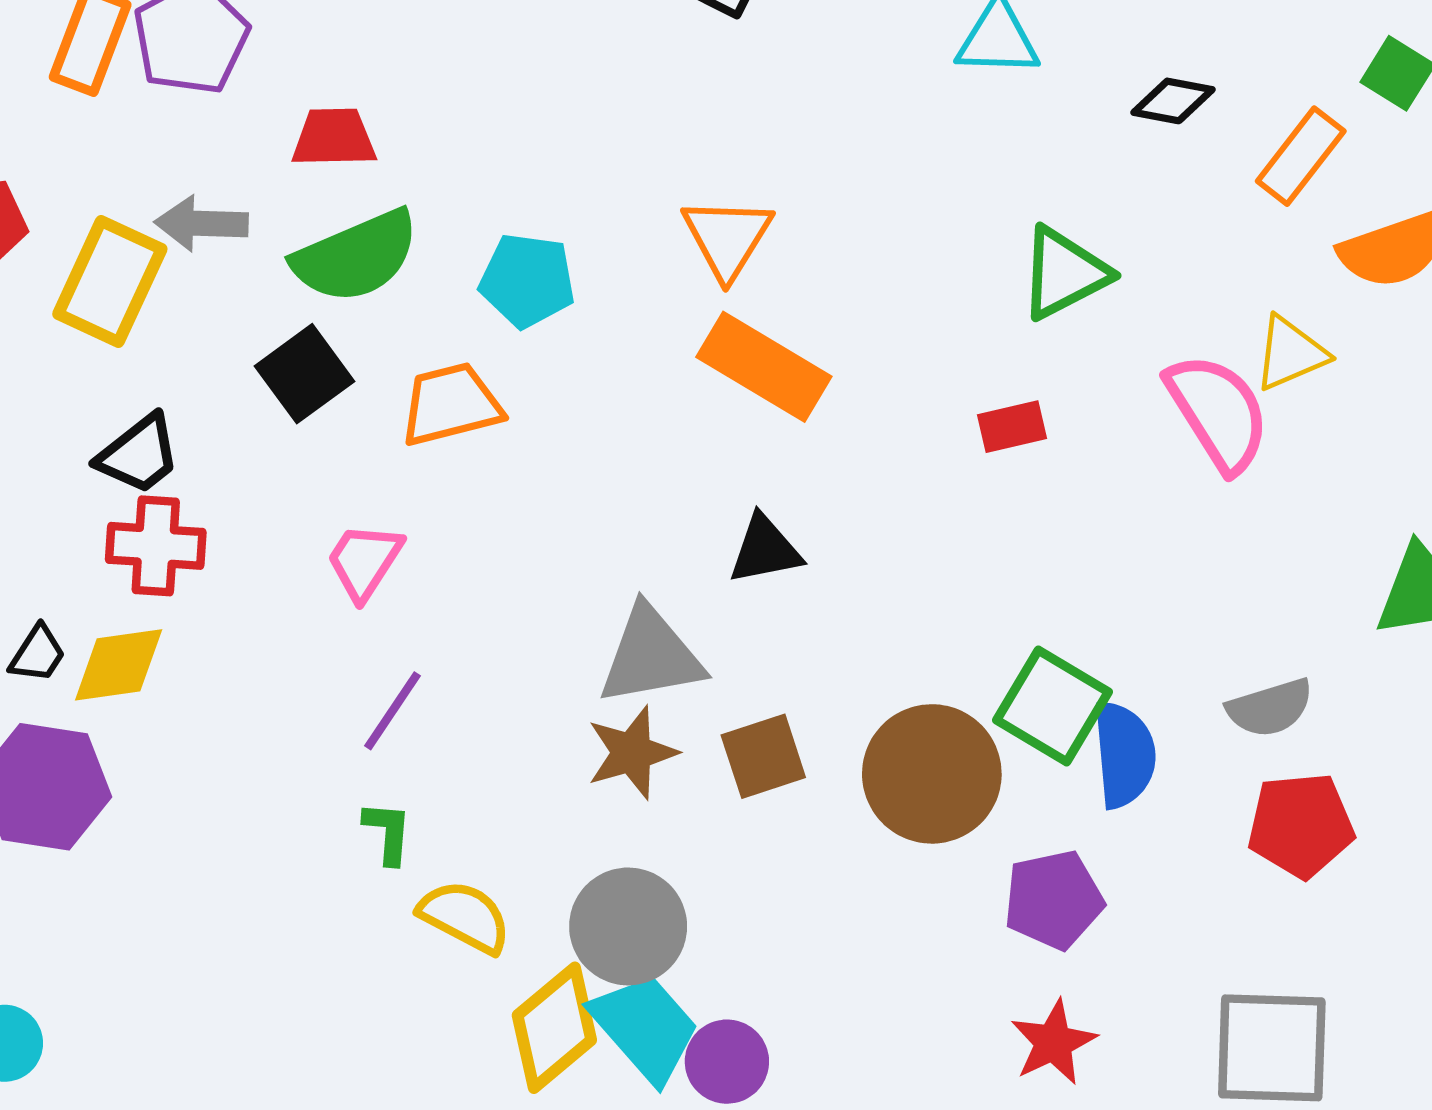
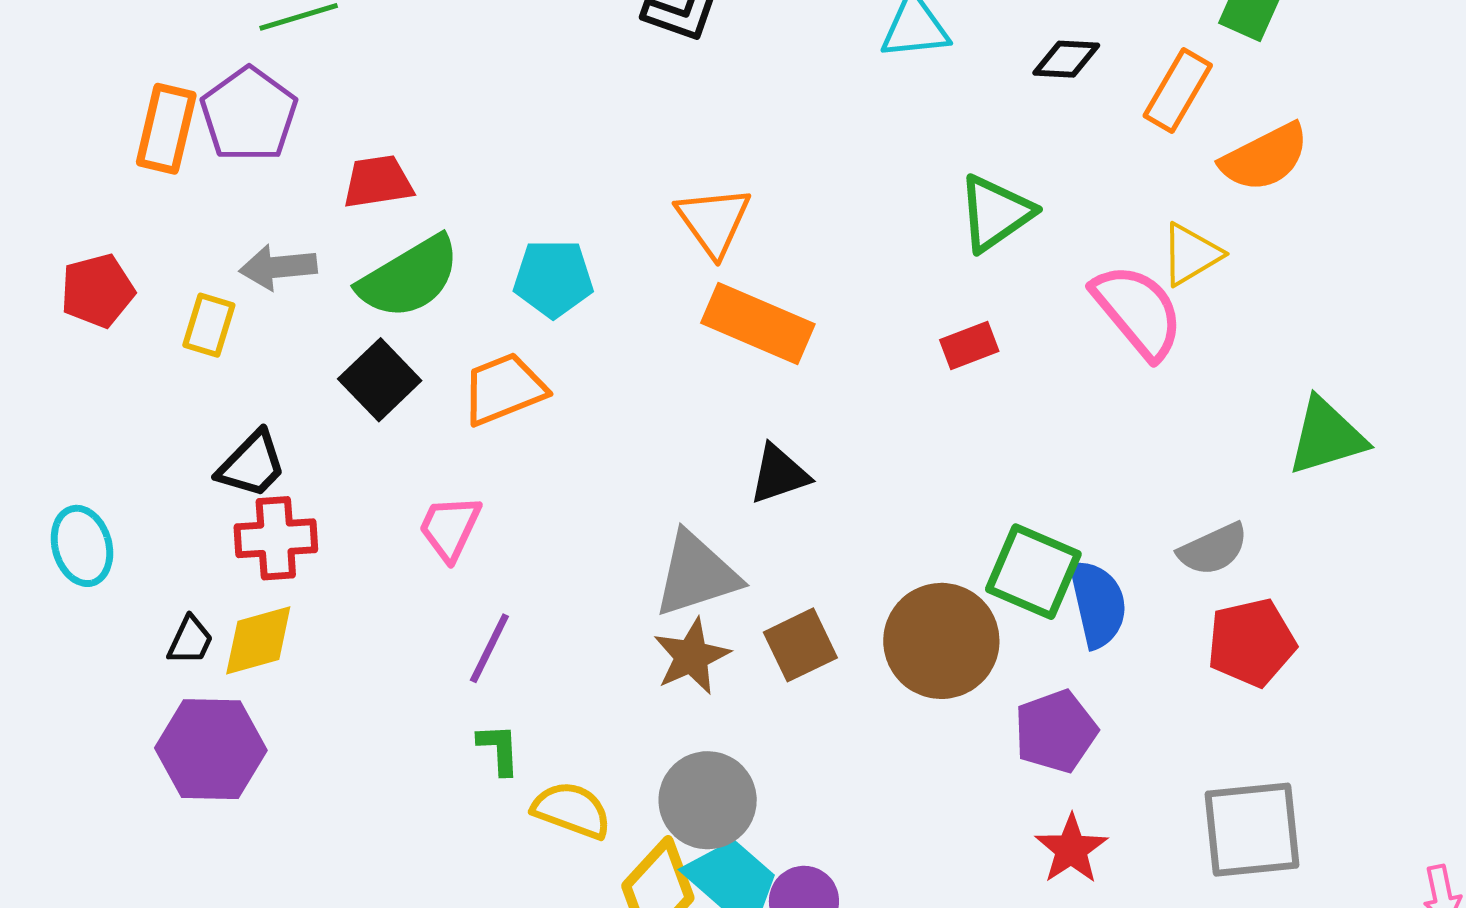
yellow rectangle: (110, 282) -> (209, 325), size x0.6

